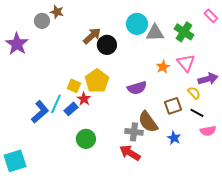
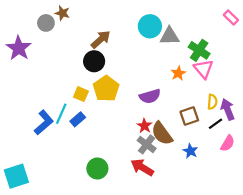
green cross: (184, 32) -> (199, 50), moved
black circle: (107, 45) -> (94, 61), moved
purple arrow: (208, 79) -> (228, 109), moved, turned -96
yellow semicircle: (194, 93) -> (212, 102), turned 48
red star: (84, 99) -> (144, 126), moved
black line: (197, 113) -> (216, 124), turned -64
pink semicircle: (208, 131) -> (228, 143), turned -49
gray cross: (134, 132) -> (147, 144), turned 30
green circle: (86, 139) -> (97, 168), moved

